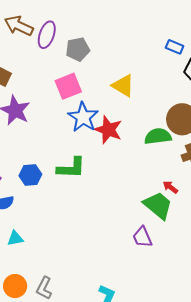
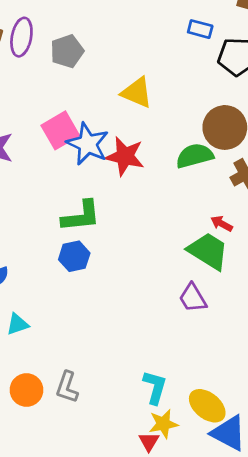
pink square: (68, 86) -> (60, 130), moved
blue hexagon: (30, 175) -> (74, 256), moved

